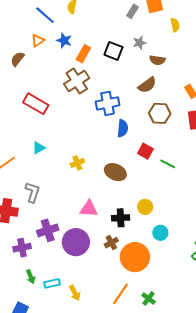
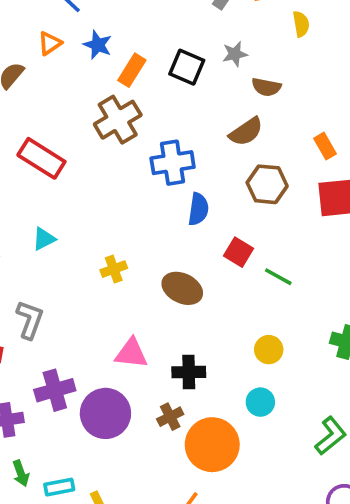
yellow circle: (145, 207) -> (269, 350), moved

